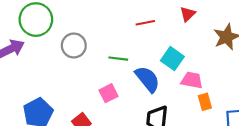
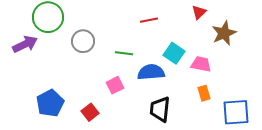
red triangle: (188, 14) -> (199, 12), moved
blue semicircle: (147, 79) -> (151, 72), turned -56
pink trapezoid: (192, 80) -> (201, 64), moved

